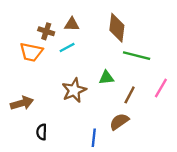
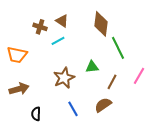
brown triangle: (72, 24) -> (62, 21), turned 32
orange trapezoid: (31, 52) -> (17, 55), moved
green line: (137, 56) -> (118, 48), turned 50
blue line: (94, 138) -> (73, 109), moved, turned -35

